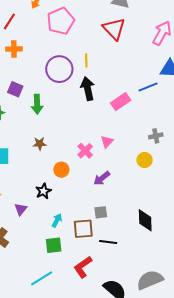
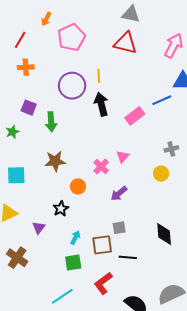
red triangle: (114, 29) -> (125, 43), turned -30
brown star: (40, 144) -> (55, 161), size x1.5

